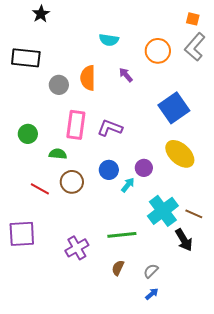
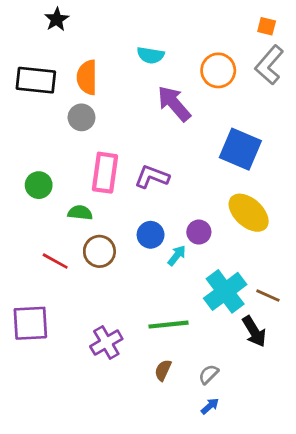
purple arrow: (126, 75) -> (174, 104), size x1.8
orange semicircle: (88, 78) -> (87, 77), moved
blue square: (174, 108) -> (240, 149), turned -32

